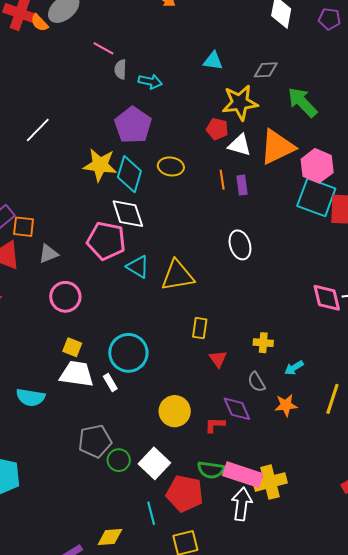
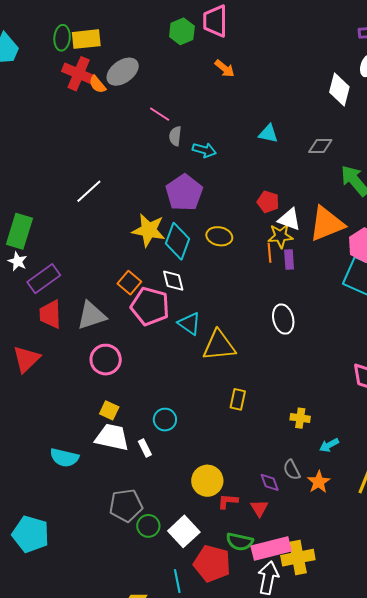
yellow star: (240, 103) -> (280, 236), moved, size x0.7
white diamond: (128, 214) -> (173, 281), size x0.7
orange square: (24, 227) -> (129, 283), moved, turned 30
gray triangle: (48, 254) -> (92, 315), size x1.5
cyan triangle: (138, 267) -> (189, 324), moved
cyan circle: (128, 353) -> (165, 420), size x0.6
red triangle: (218, 359) -> (259, 508), moved
gray semicircle: (256, 382) -> (292, 470), moved
orange star: (286, 405) -> (319, 482), turned -30
purple diamond: (237, 409) -> (270, 482), size x0.7
red L-shape: (215, 425) -> (228, 501), moved
pink rectangle: (243, 475) -> (271, 548), turned -36

